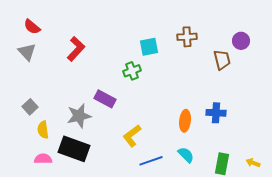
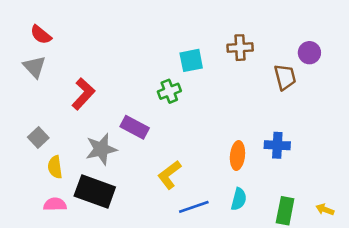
red L-shape: (76, 49) -> (83, 94), moved
cyan semicircle: (186, 155) -> (239, 199), turned 60

